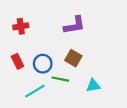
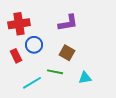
red cross: (21, 26) -> (19, 24), size x1.5
blue circle: (43, 64) -> (34, 45), moved

